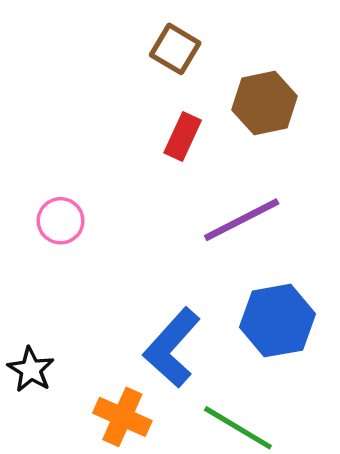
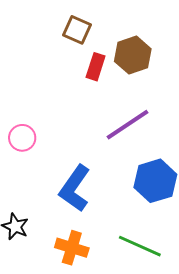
red rectangle: (183, 136) -> (96, 67), moved
blue L-shape: (172, 348) -> (75, 188), moved

